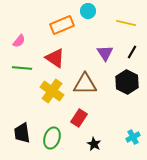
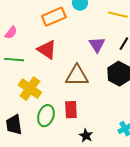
yellow cross: (52, 91) -> (30, 89), moved
red rectangle: (79, 118) -> (71, 110), turned -36
green ellipse: (52, 138) -> (46, 116), moved

